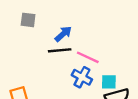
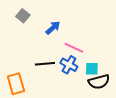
gray square: (28, 20) -> (23, 16), turned 32
black line: (60, 50) -> (45, 64), moved

